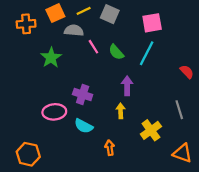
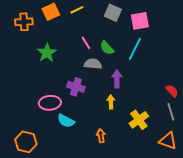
gray square: (110, 14) -> (113, 13), moved
gray semicircle: (74, 30) -> (93, 64), moved
red semicircle: (187, 72) -> (172, 91), moved
gray line: (179, 110) -> (171, 112), moved
cyan semicircle: (84, 126) -> (66, 121), moved

